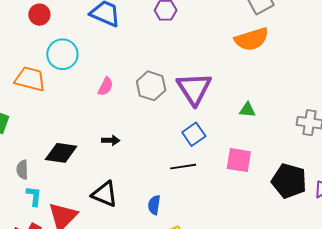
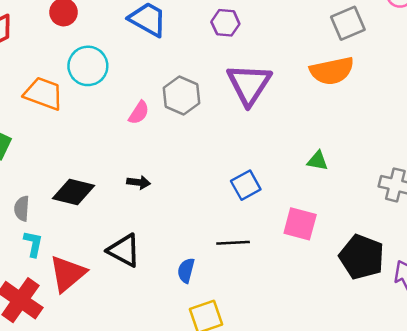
gray hexagon: (151, 86) -> (181, 95), moved
purple triangle: (194, 89) -> (249, 84), moved
black line: (183, 167) -> (233, 243), moved

